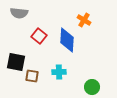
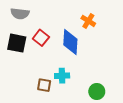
black square: (16, 62) -> (17, 43), moved
brown square: (32, 76) -> (44, 85), moved

